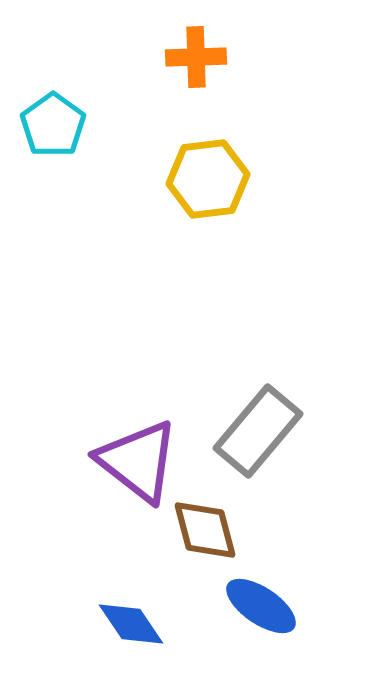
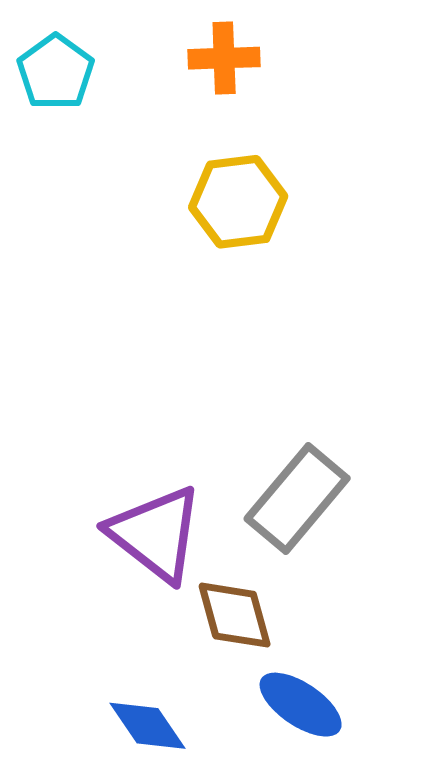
cyan pentagon: (53, 125) -> (56, 72), moved

